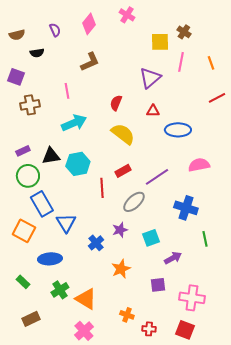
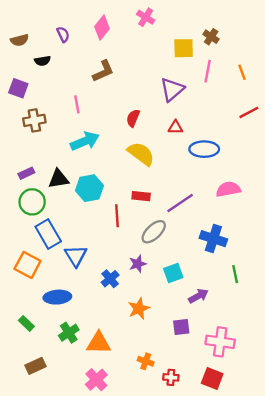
red rectangle: (123, 171) -> (141, 196), turned 35
orange triangle: (86, 299) -> (99, 343), turned -30

